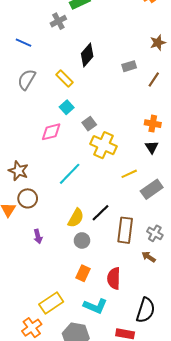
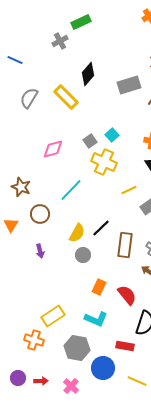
blue line: (24, 43) -> (15, 60), moved
gray rectangle: (129, 66) -> (129, 85), size x1.6
yellow rectangle: (65, 78) -> (66, 97), size x1.4
cyan square: (67, 107) -> (112, 135), moved
brown circle: (28, 198) -> (40, 214), moved
orange rectangle: (83, 273) -> (99, 287), moved
red semicircle: (114, 278) -> (127, 295), moved, turned 140
orange cross: (32, 328) -> (34, 340), turned -36

